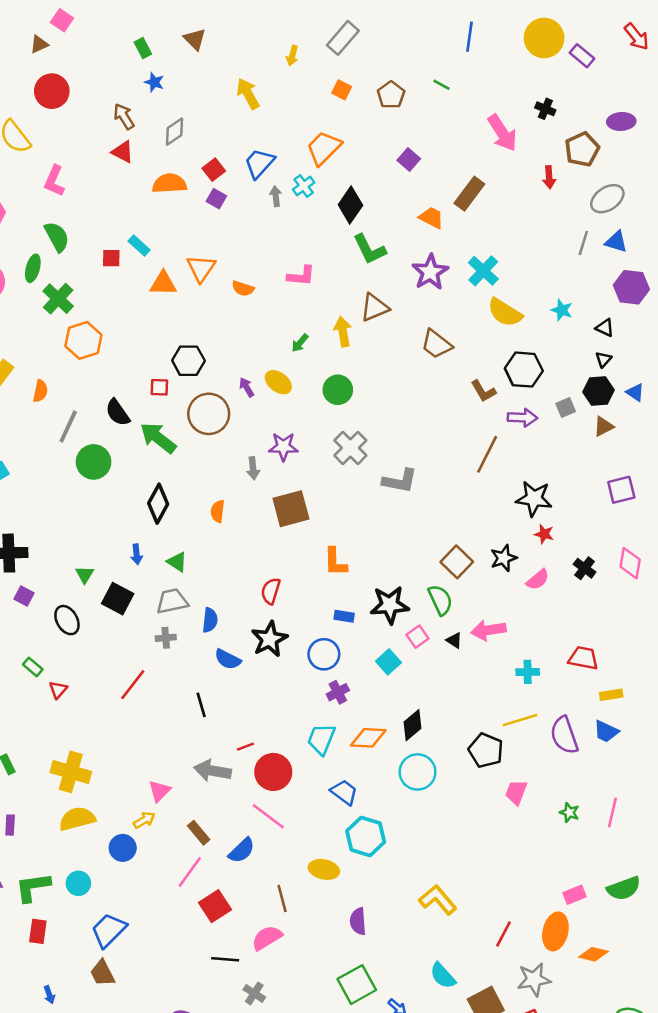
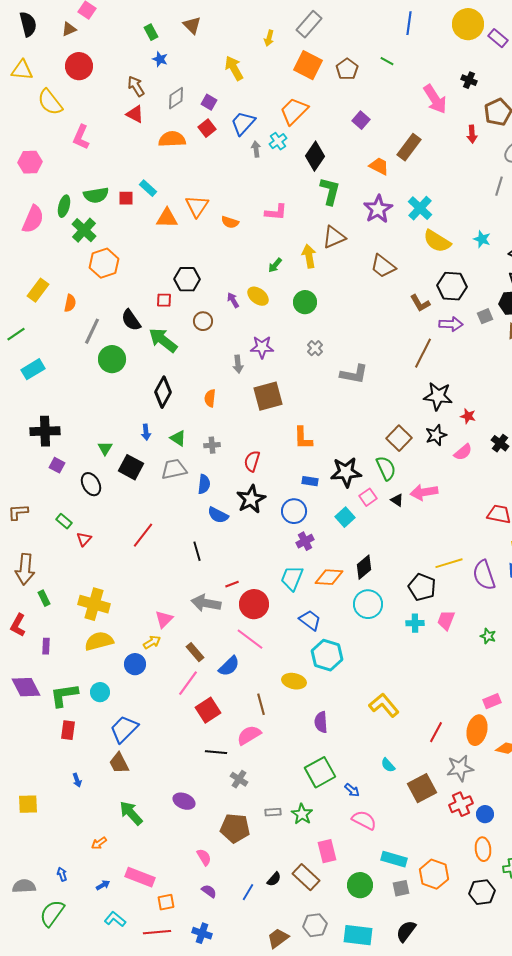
orange square: (342, 90) -> (308, 65), size x1.8
purple square: (216, 199) -> (209, 102), moved
green semicircle: (57, 237) -> (96, 195), moved, turned 110
green L-shape: (369, 249) -> (330, 191), turned -140
brown circle: (209, 414) -> (203, 321), size x0.6
gray cross: (350, 448) -> (315, 348), size x0.6
black star: (534, 499) -> (438, 396), moved
gray cross: (166, 638) -> (212, 445), moved
cyan cross: (528, 672) -> (415, 623), moved
cyan semicircle: (443, 976) -> (388, 765), size x0.7

